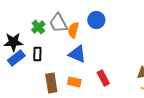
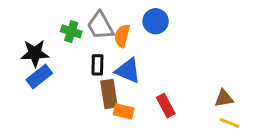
green cross: (38, 27) -> (71, 31), turned -32
black rectangle: (37, 54) -> (97, 65), moved
brown rectangle: (51, 83) -> (109, 94), moved

